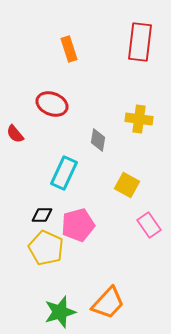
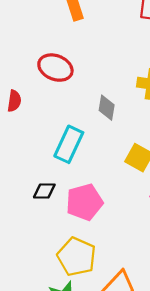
red semicircle: (15, 134) -> (14, 101), turned -132
yellow pentagon: (46, 248) -> (77, 257), moved

